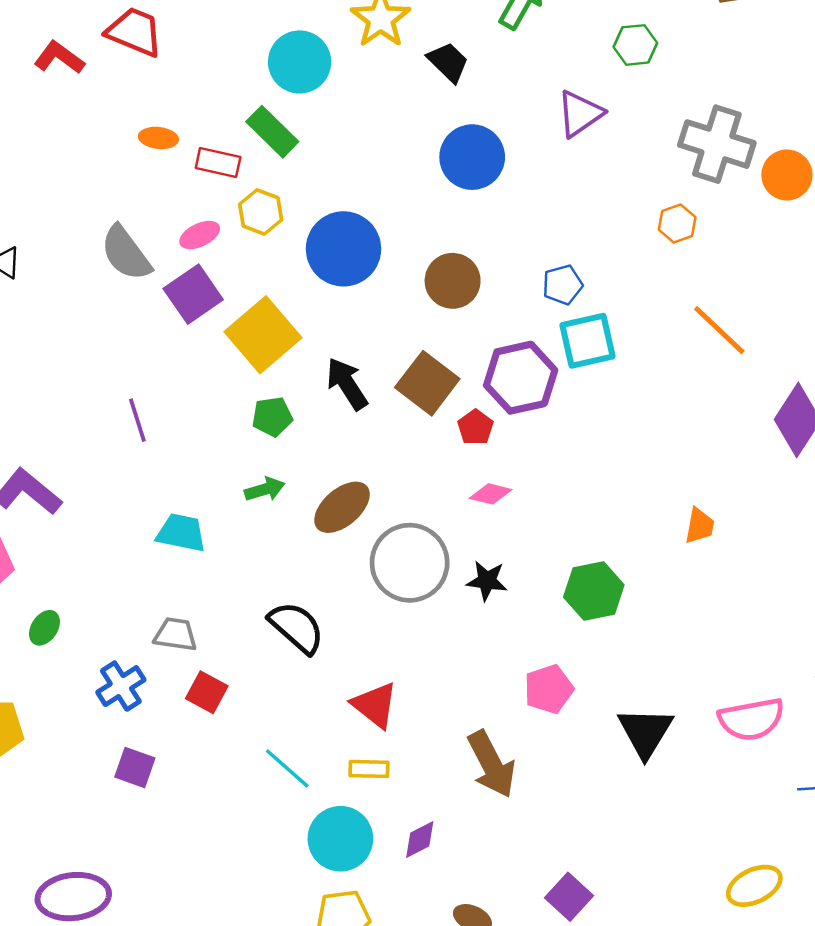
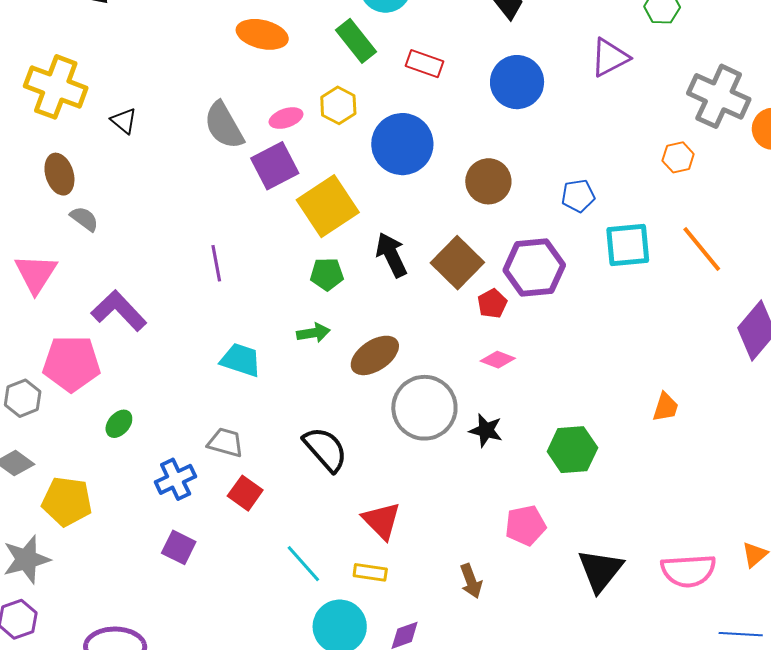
orange ellipse: (158, 138) -> (262, 34), size x1.6
red rectangle: (218, 163) -> (424, 64), moved
cyan square: (588, 341) -> (628, 245), moved
brown arrow: (491, 764) -> (471, 581), size x0.6

